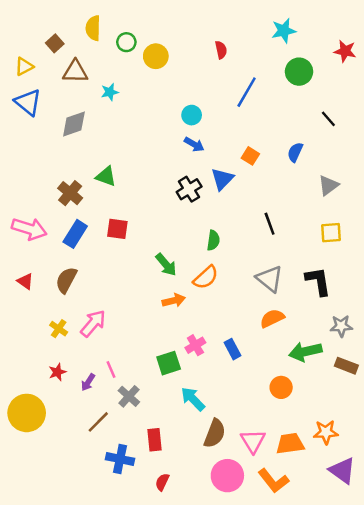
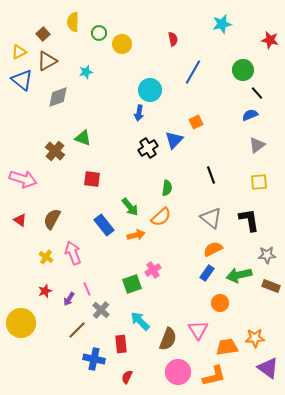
brown triangle: (75, 72) -> (47, 61), moved, turned -30
green circle: (299, 72) -> (243, 70), moved
cyan circle: (192, 115) -> (150, 90), size x1.5
blue arrow: (194, 144) -> (139, 113), moved, turned 70
blue semicircle: (295, 152) -> (250, 115), moved, turned 42
orange square: (250, 156) -> (196, 122), turned 32
blue rectangle: (75, 234) -> (104, 225), moved, turned -70
pink arrow: (93, 323) -> (73, 253), turned -60
blue rectangle: (233, 349) -> (207, 273), moved, turned 63
cyan arrow: (193, 399) -> (140, 321), moved
pink triangle: (253, 441) -> (198, 330), moved
orange L-shape: (273, 481) -> (214, 376), turned -65

